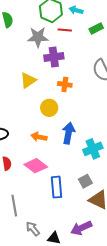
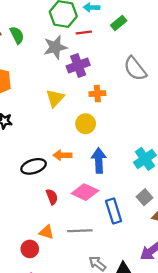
blue arrow: (69, 133) -> (99, 160), moved
orange arrow: (39, 137) -> (62, 155), moved
gray line: (14, 206) -> (80, 231), moved, turned -70

